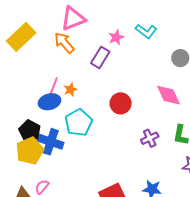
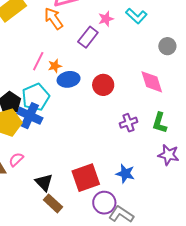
blue ellipse: (50, 102) -> (69, 79), moved
cyan pentagon: (79, 123) -> (36, 97), moved

